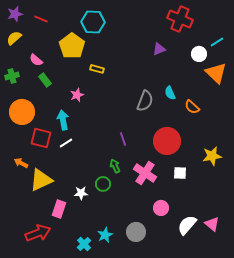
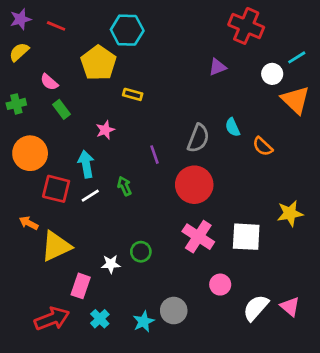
purple line: (123, 139) -> (155, 155), moved
red circle: (167, 141) -> (194, 185), moved
green arrow: (115, 166) -> (124, 186), moved
white square: (180, 173) -> (246, 237), size x1.6
gray circle: (136, 232) -> (174, 311), moved
cyan cross: (84, 244) -> (100, 319), moved

